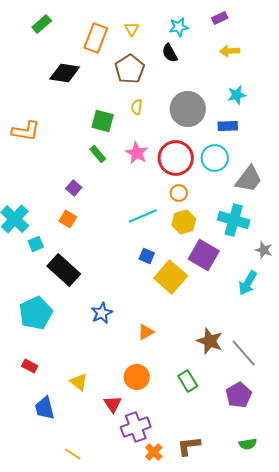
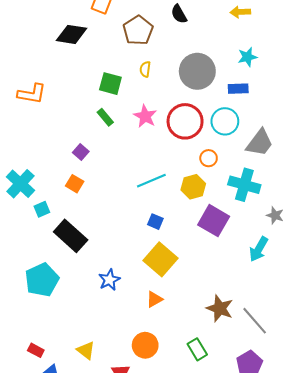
orange circle: (179, 193) -> (209, 158), moved
yellow square: (171, 277) -> (161, 259), moved
red rectangle: (30, 366) -> (36, 350), moved

